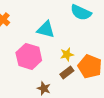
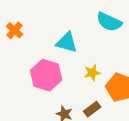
brown rectangle: (67, 72) -> (92, 109), moved

